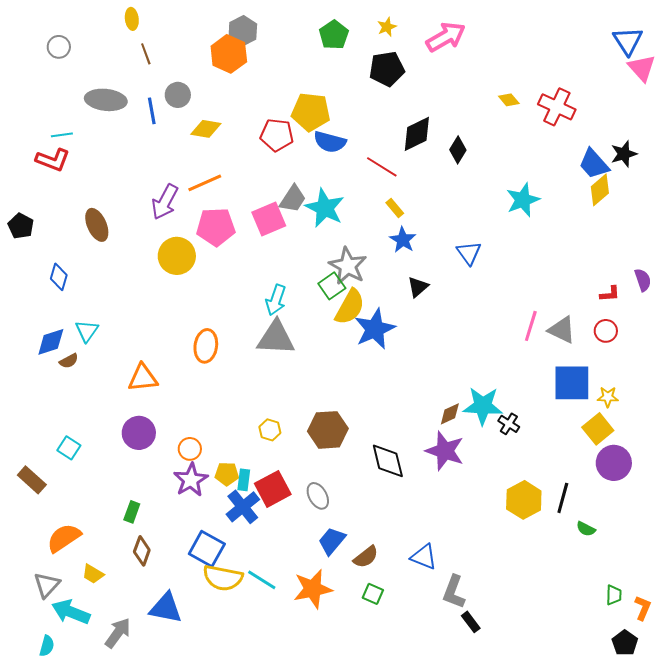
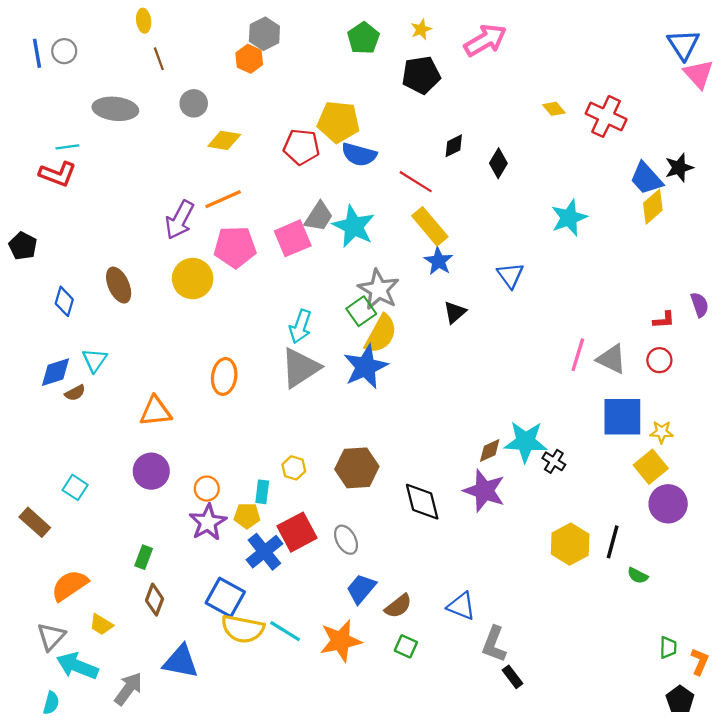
orange hexagon: (229, 54) -> (249, 59), size x0.7
blue line: (152, 111) -> (37, 53), moved
black diamond: (417, 134) -> (454, 146), size x0.6
yellow rectangle: (395, 208) -> (430, 226), size x1.8
brown ellipse: (97, 225) -> (119, 285), moved
blue star: (375, 329) -> (366, 367), moved
gray triangle: (276, 338) -> (300, 368), turned -36
cyan rectangle: (244, 480) -> (262, 492), moved

